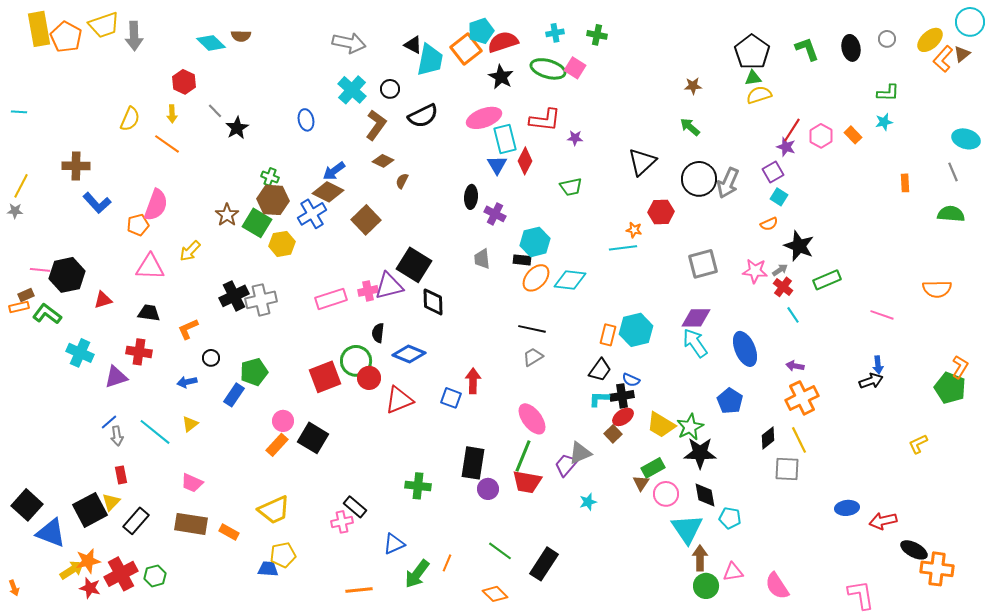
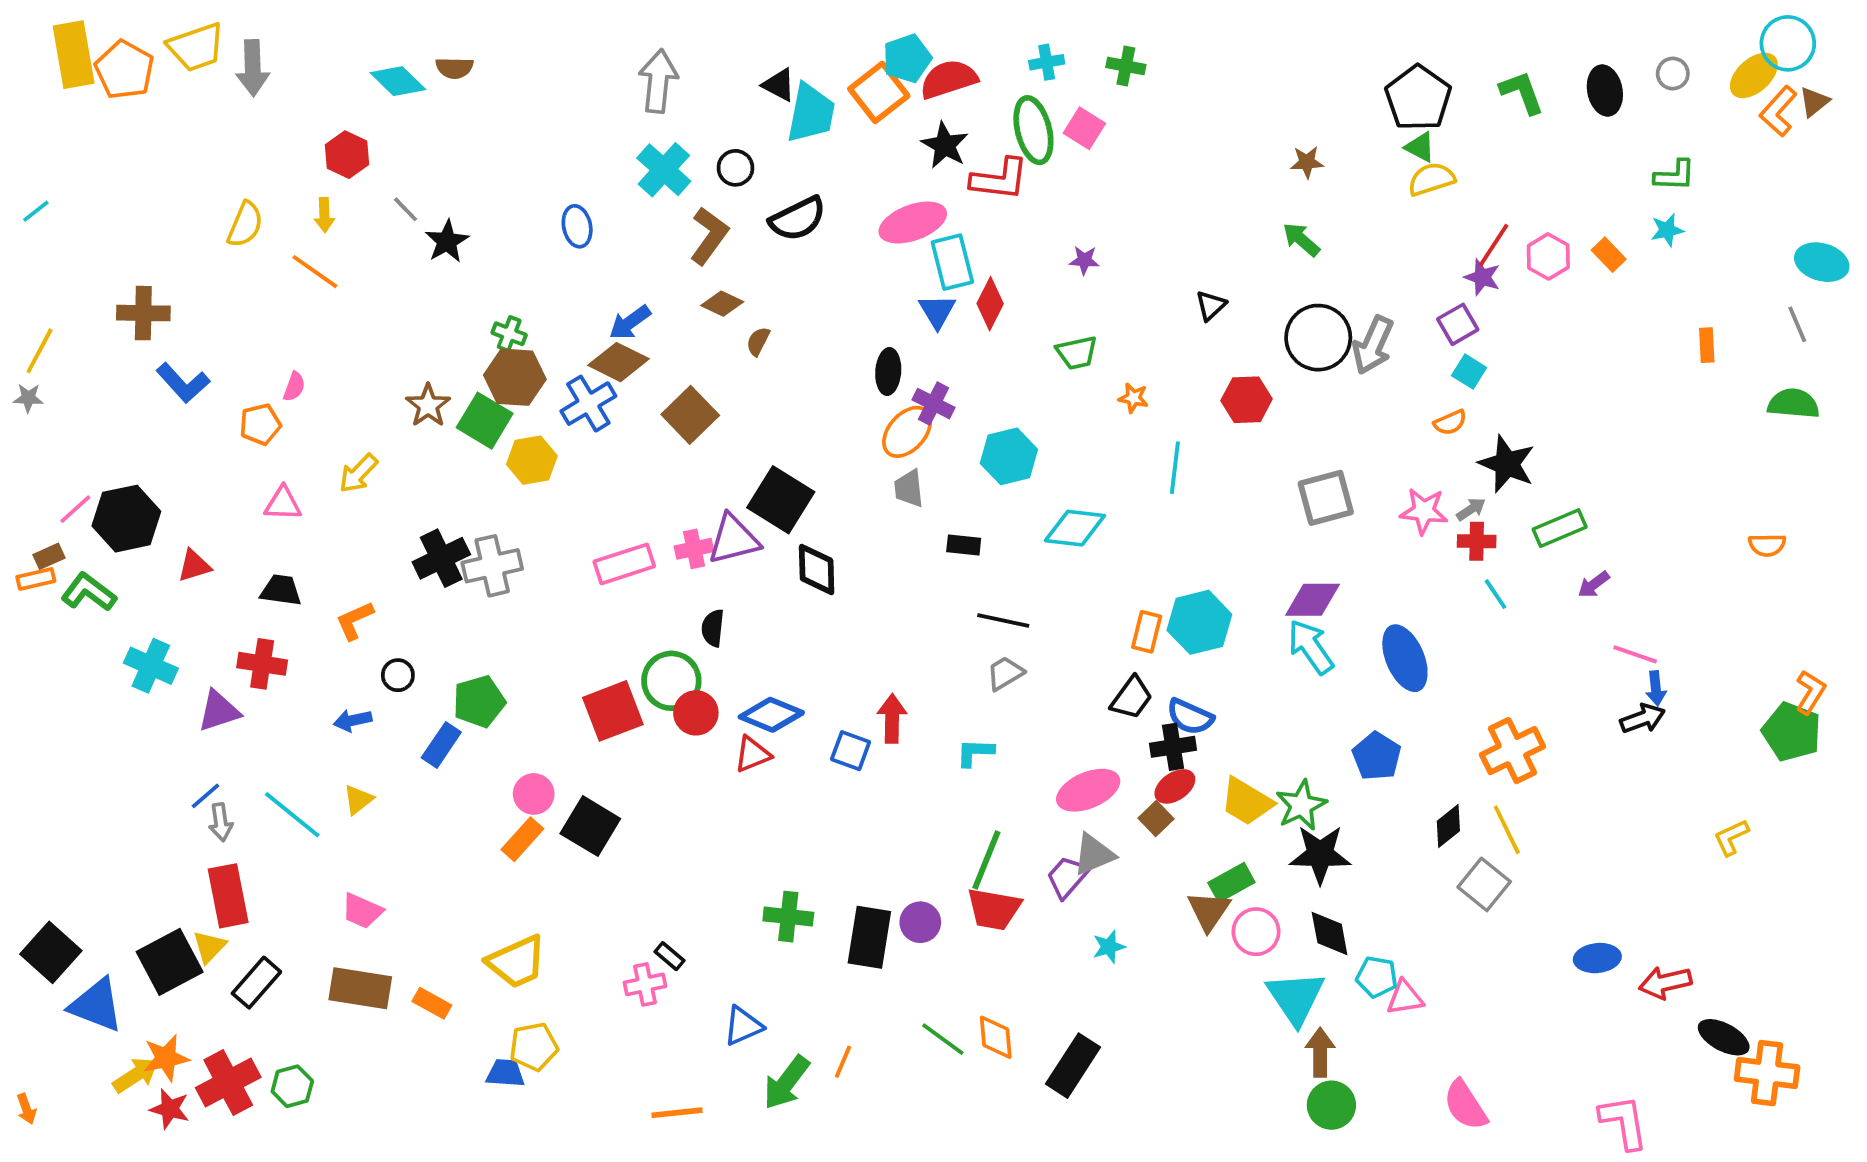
cyan circle: (970, 22) -> (1788, 43), moved
gray arrow: (349, 43) -> (658, 81), turned -96
green ellipse: (548, 69) -> (1033, 130), turned 60
green triangle: (753, 78) -> (1420, 147), turned 36
cyan line: (19, 112) -> (36, 211), turned -42
red L-shape: (545, 120) -> (1000, 179), moved
black triangle: (642, 162) -> (1211, 306), size x0.6
pink semicircle: (156, 205) -> (294, 387), size x0.5
orange star: (634, 230) -> (1133, 398), moved
cyan line: (623, 248) -> (1175, 468), turned -76
black rectangle: (522, 260) -> (964, 545), moved
pink triangle: (150, 267) -> (283, 504), size x0.7
pink line: (40, 270) -> (75, 509), turned -48
orange ellipse: (536, 278) -> (907, 432), moved
red cross: (783, 287) -> (1477, 541), turned -36
orange semicircle: (937, 289) -> (1767, 545), size x0.7
pink line: (882, 315) -> (1635, 654), moved
blue diamond: (409, 354) -> (771, 715), moved
purple arrow: (795, 366) -> (1594, 585), moved, turned -48
blue semicircle: (631, 380) -> (1190, 717), size x1.4
cyan L-shape: (599, 399) -> (975, 752), moved
red triangle: (399, 400) -> (752, 754), size x0.7
pink ellipse: (532, 419) -> (1088, 790), moved, turned -76
black rectangle: (473, 463) -> (869, 937), moved
gray square: (787, 469) -> (1484, 884), turned 36
red rectangle: (121, 475) -> (228, 896), size x1.8
brown triangle: (641, 483) -> (1209, 911), size x1.4
black rectangle: (355, 507) -> (669, 956), size x0.7
black rectangle: (544, 564) -> (1073, 1066), moved
pink triangle: (733, 572) -> (1405, 998), moved
orange diamond: (495, 594) -> (996, 1037), moved, turned 40

